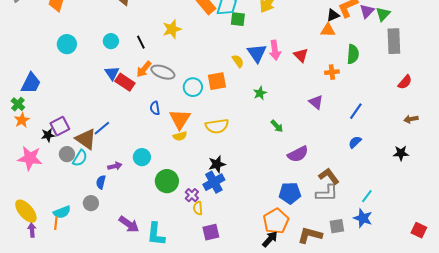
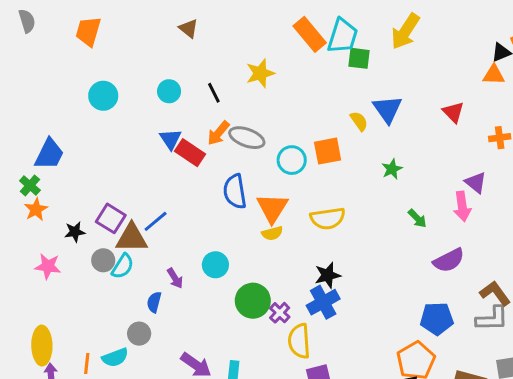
pink arrow: (275, 50) -> (462, 206), moved
blue semicircle: (155, 108) -> (235, 191), size x1.6
purple square: (60, 126) -> (111, 218), moved, turned -30
brown triangle: (86, 139) -> (132, 238), turned -35
pink star: (30, 158) -> (48, 266), size x0.7
purple arrow: (115, 166) -> (175, 278), turned 72
purple cross: (192, 195) -> (280, 313), moved
yellow semicircle: (198, 208) -> (299, 341), size x1.6
yellow ellipse: (26, 211) -> (42, 346), turned 40
cyan semicircle: (62, 212) -> (115, 358), moved

